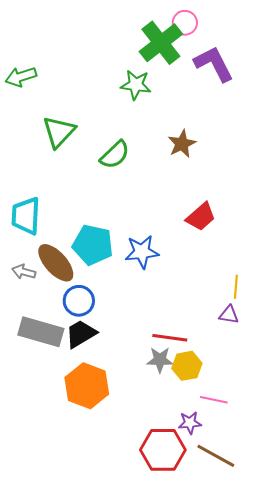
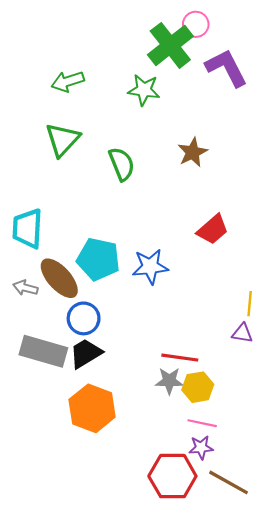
green arrow: (21, 77) -> (68, 81), moved
green semicircle: (115, 155) -> (122, 164), turned -68
pink line: (214, 400) -> (202, 423), moved

